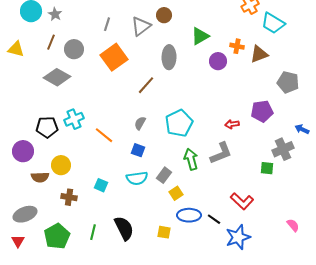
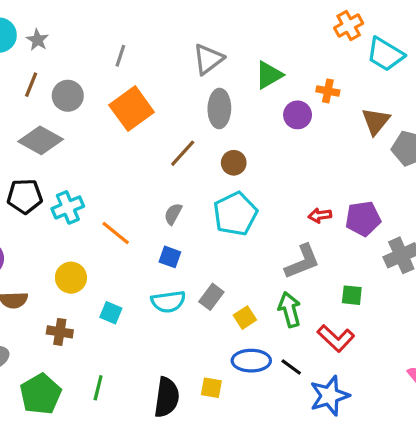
brown circle: (164, 15) -> (234, 163), moved
gray triangle: (141, 26) -> (208, 59), moved
brown triangle: (259, 54) -> (376, 121), moved, turned -30
purple pentagon: (262, 111) -> (363, 219), moved
black pentagon: (47, 127) -> (25, 196), moved
green arrow: (191, 159) -> (290, 310), moved
yellow circle: (61, 165) -> (71, 278), moved
green square: (267, 168) -> (352, 295), moved
yellow square: (176, 193) -> (245, 318), moved
black semicircle: (124, 228) -> (167, 397), moved, turned 35

